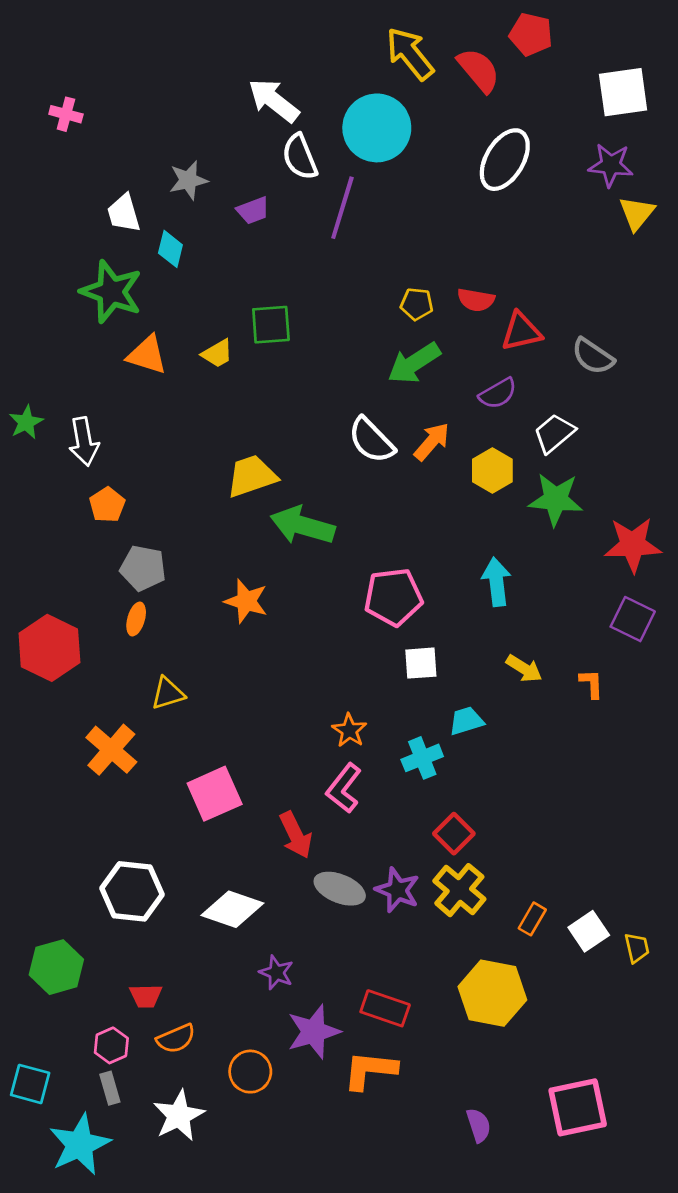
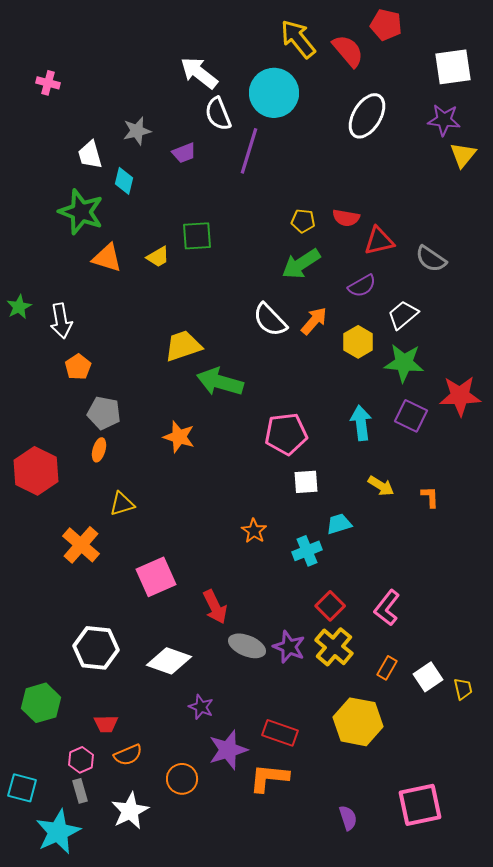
purple square: (633, 619) -> (411, 416), moved
pink L-shape: (344, 788) -> (387, 608), moved

